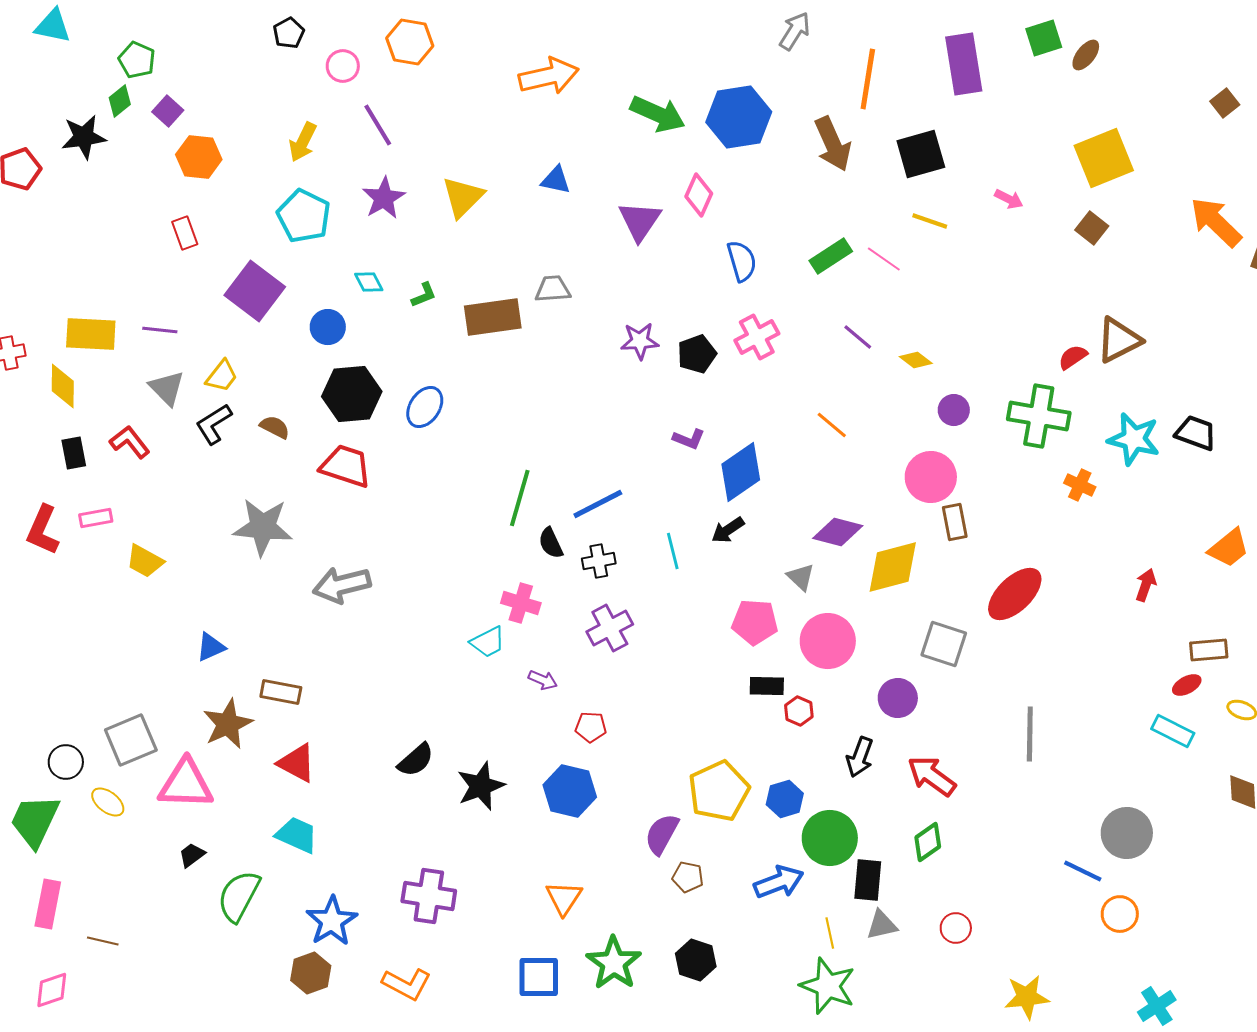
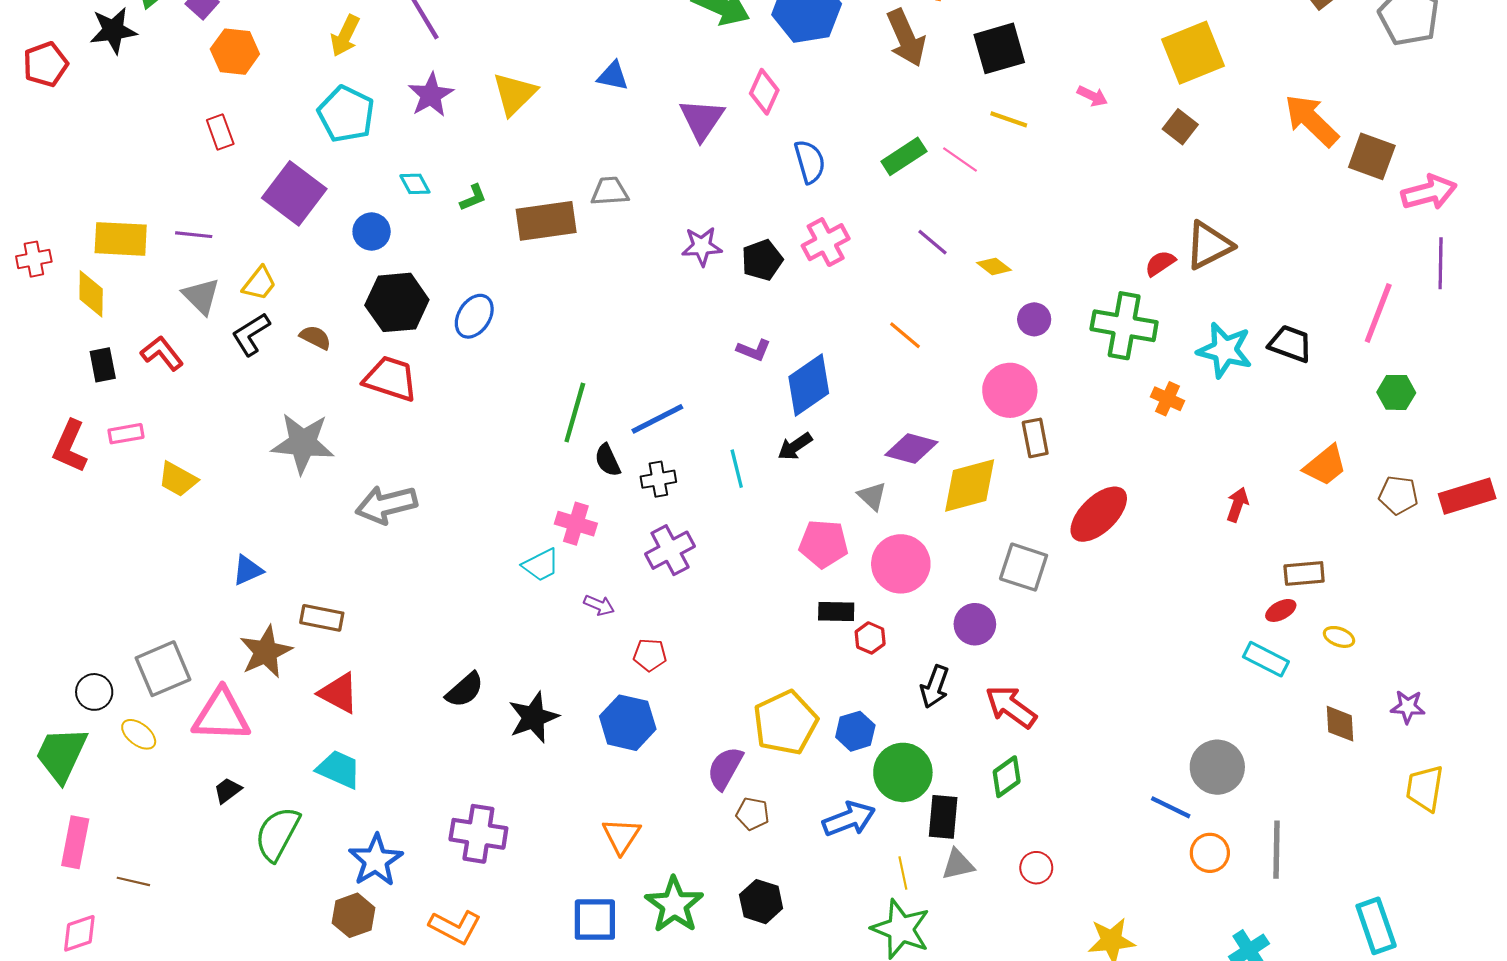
gray line: (1030, 734) -> (1277, 850), moved

